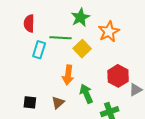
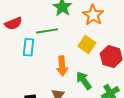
red semicircle: (29, 23) -> (13, 23), turned -102
yellow square: (82, 49) -> (87, 44), moved

